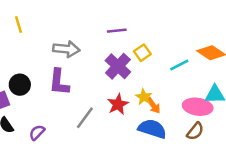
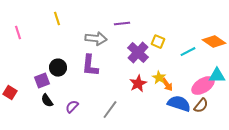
purple line: (117, 31) -> (122, 24), moved
yellow square: (142, 53) -> (158, 42), turned -32
pink ellipse: (198, 107) -> (203, 86), turned -40
gray line: (85, 118) -> (110, 110), moved
blue semicircle: (152, 129) -> (179, 104), moved

